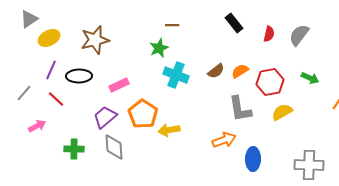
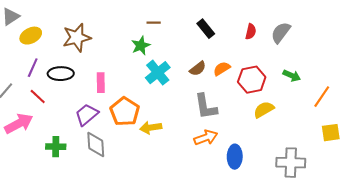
black rectangle: (234, 23) -> (206, 29), moved
cyan cross: (176, 75) -> (158, 73), turned 30
pink rectangle: (119, 85) -> (101, 83), turned -66
gray L-shape: (240, 109) -> (206, 107), moved
pink arrow: (37, 126) -> (19, 124), size x1.6

